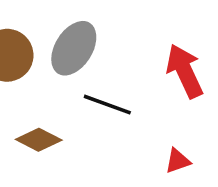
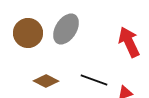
black line: (107, 105) -> (94, 80), moved

